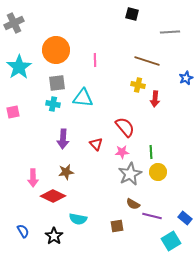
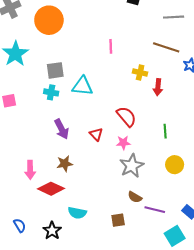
orange circle: (56, 50) -> (49, 20), moved
pink line: (95, 60) -> (111, 46), moved
brown line: (147, 61) -> (166, 47), moved
purple arrow: (63, 139) -> (62, 129), turned -30
green line: (151, 152) -> (165, 131), moved
yellow circle: (158, 172) -> (175, 165), moved

